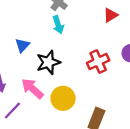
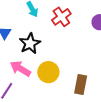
red cross: (98, 62) -> (61, 17), moved

